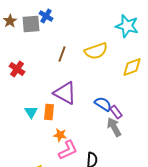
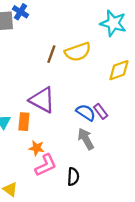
brown line: (62, 54) -> (51, 54), moved
purple rectangle: (116, 112) -> (101, 111), moved
gray arrow: (114, 127) -> (86, 139), moved

